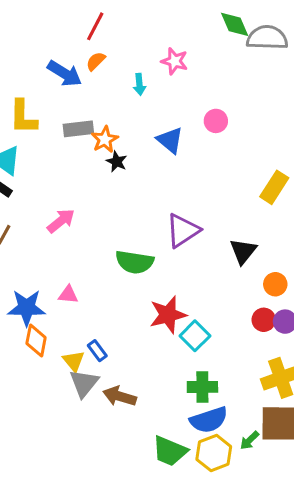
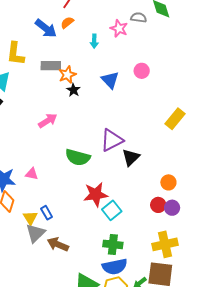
gray semicircle: (267, 38) -> (139, 18), moved, size x0.6
pink arrow: (61, 221) -> (48, 121), moved
black triangle: (243, 251) -> (131, 157), moved

